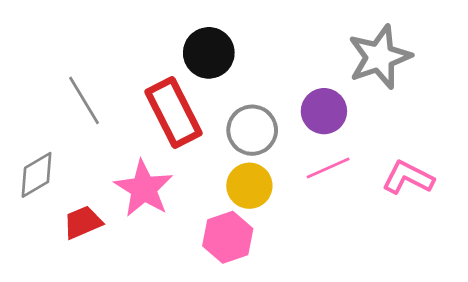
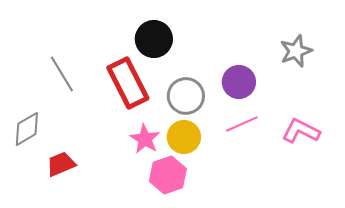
gray star: (380, 57) -> (296, 51), moved, size x0.7
pink star: (144, 188) -> (145, 139), moved, size x0.7

